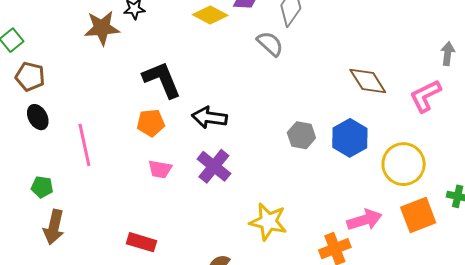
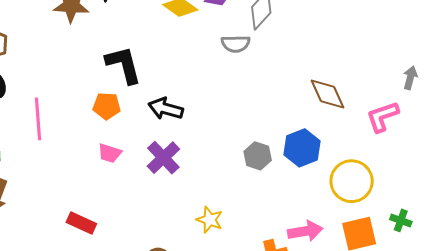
gray semicircle: (270, 44) -> (236, 44), turned 128
gray hexagon: (301, 135) -> (258, 156), moved
yellow star: (268, 222) -> (210, 220), size x0.7

